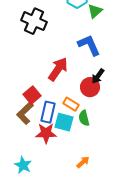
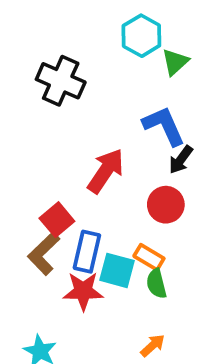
black arrow: (98, 76) -> (181, 160), moved
orange rectangle: (71, 104) -> (149, 257), moved
green semicircle: (84, 118) -> (156, 284), moved

